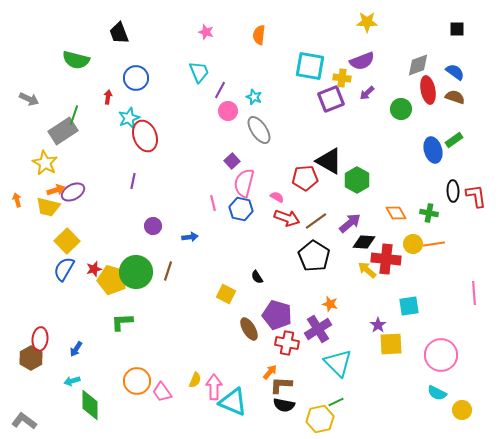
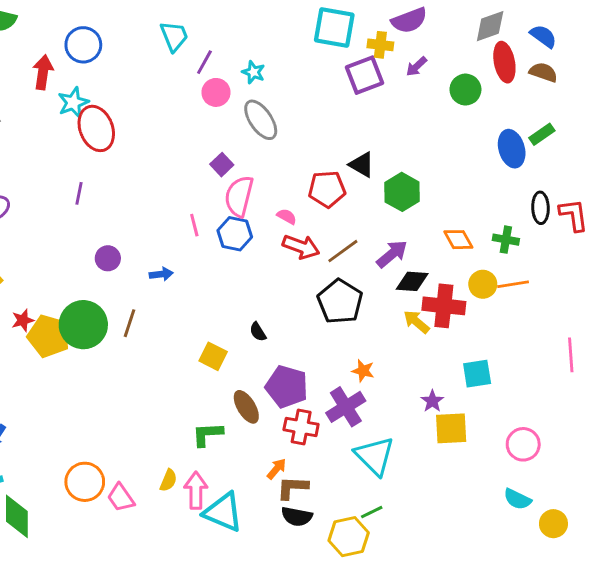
red arrow: (108, 97) -> (43, 72), size x1.6
black triangle: (329, 161) -> (362, 165), size x0.7
green L-shape: (122, 322) -> (207, 434), moved
pink circle: (441, 355) -> (523, 444), size x0.7

